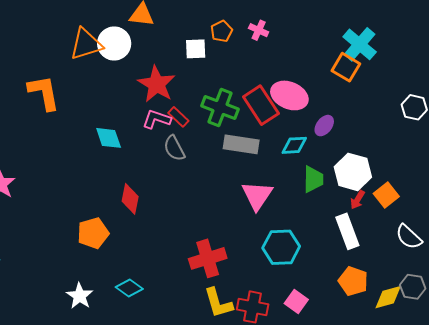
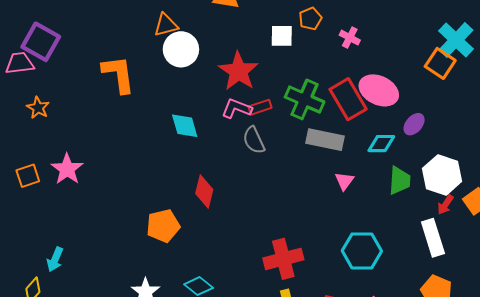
pink cross: (259, 30) -> (350, 38), moved
orange triangle: (86, 44) -> (166, 25), size x0.7
white circle: (114, 44) -> (181, 49), moved
red rectangle: (178, 117) -> (260, 107), turned -65
pink triangle: (257, 196) -> (344, 181), moved, size x0.6

